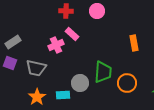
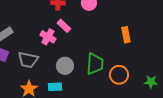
pink cross: (56, 45) -> (48, 37), turned -35
gray circle: (80, 83) -> (65, 66), moved

